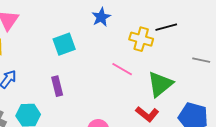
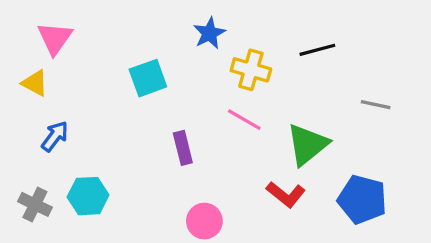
yellow cross: (141, 39) -> (251, 70), moved
purple rectangle: (57, 86) -> (183, 148), moved

